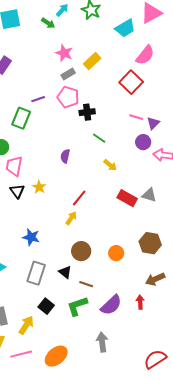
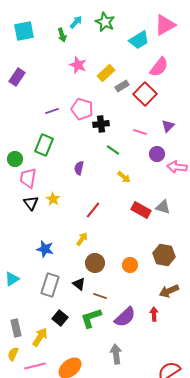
green arrow: (48, 23) -> (62, 35), turned 40
gray rectangle: (68, 74) -> (122, 86), moved
pink line: (136, 117) -> (140, 132), moved
green rectangle: (21, 118) -> (44, 145), moved
purple triangle: (153, 123) -> (168, 126), moved
yellow arrow: (71, 218) -> (82, 239), moved

